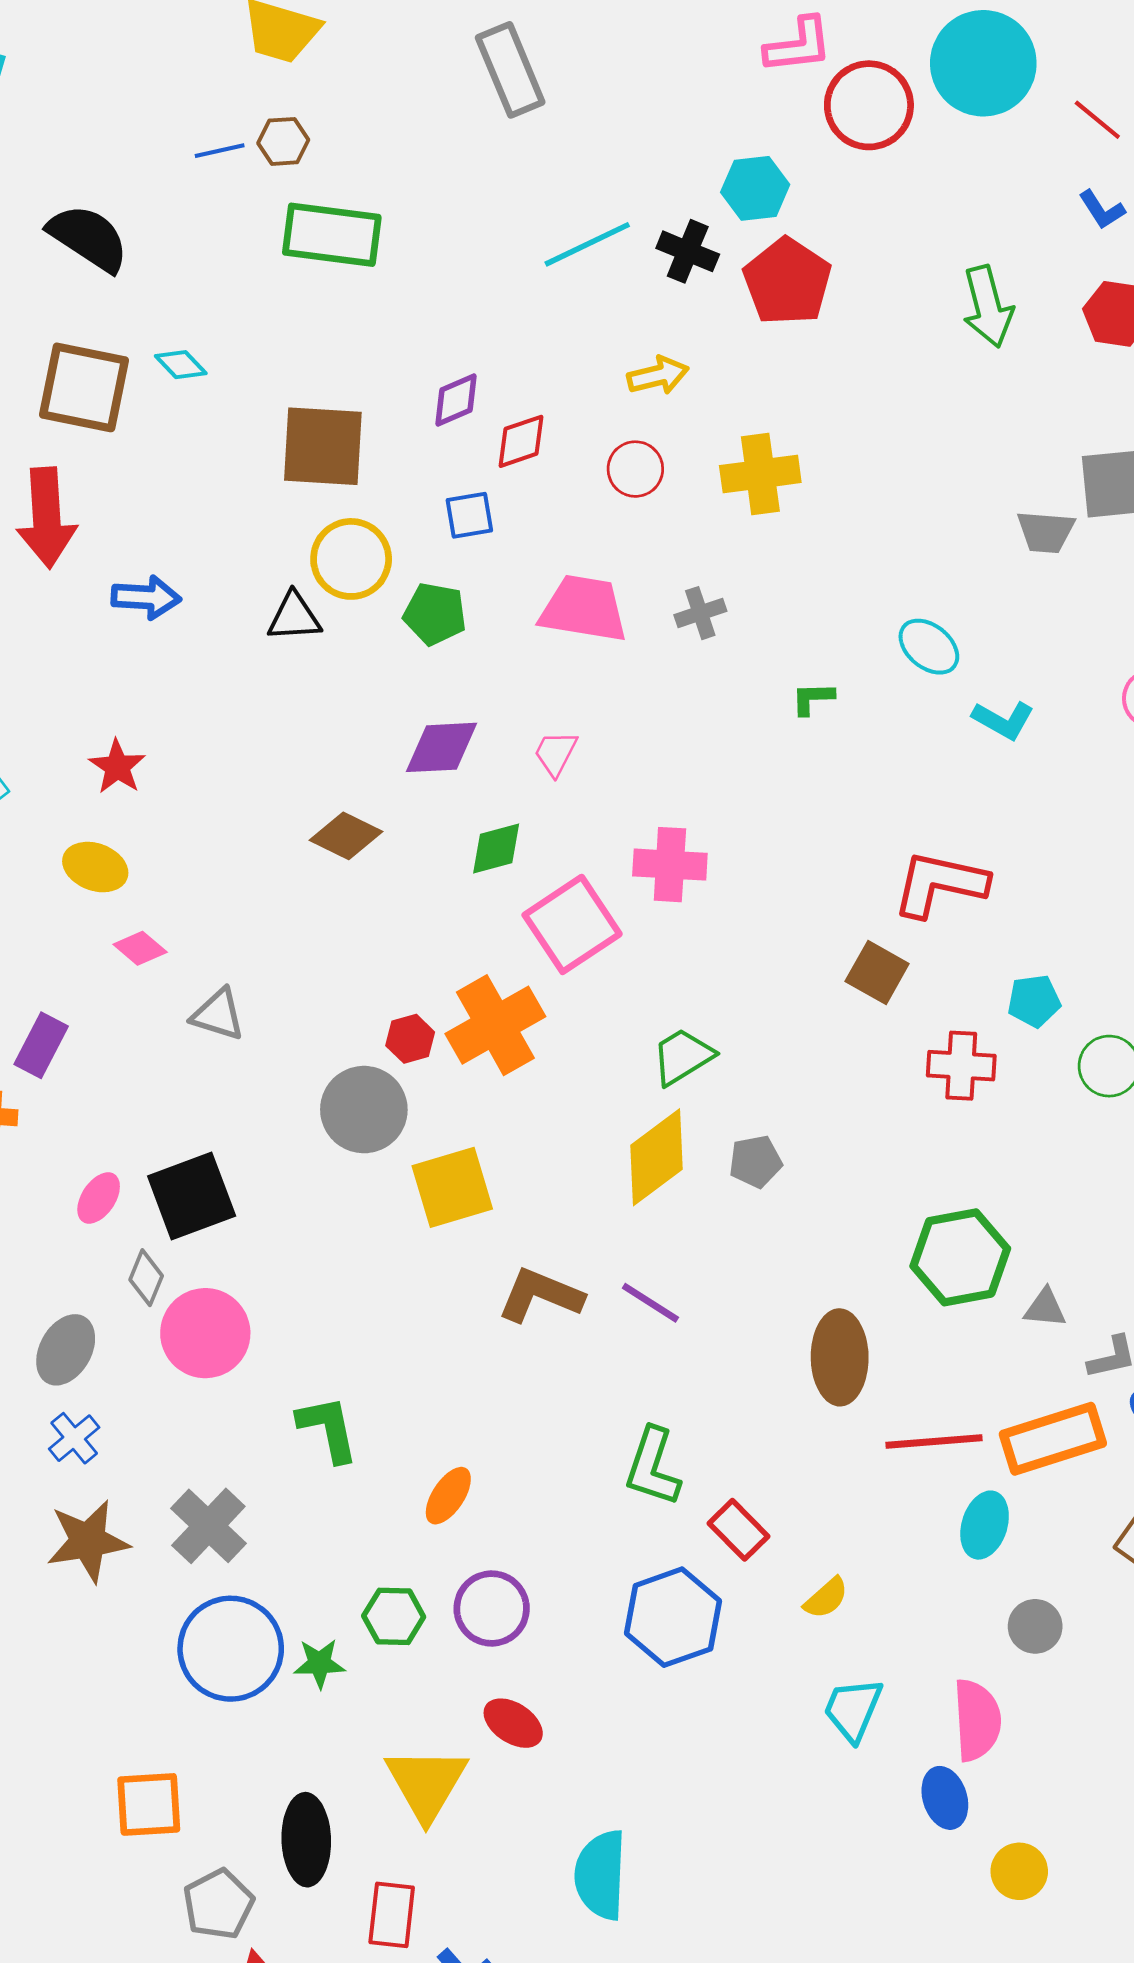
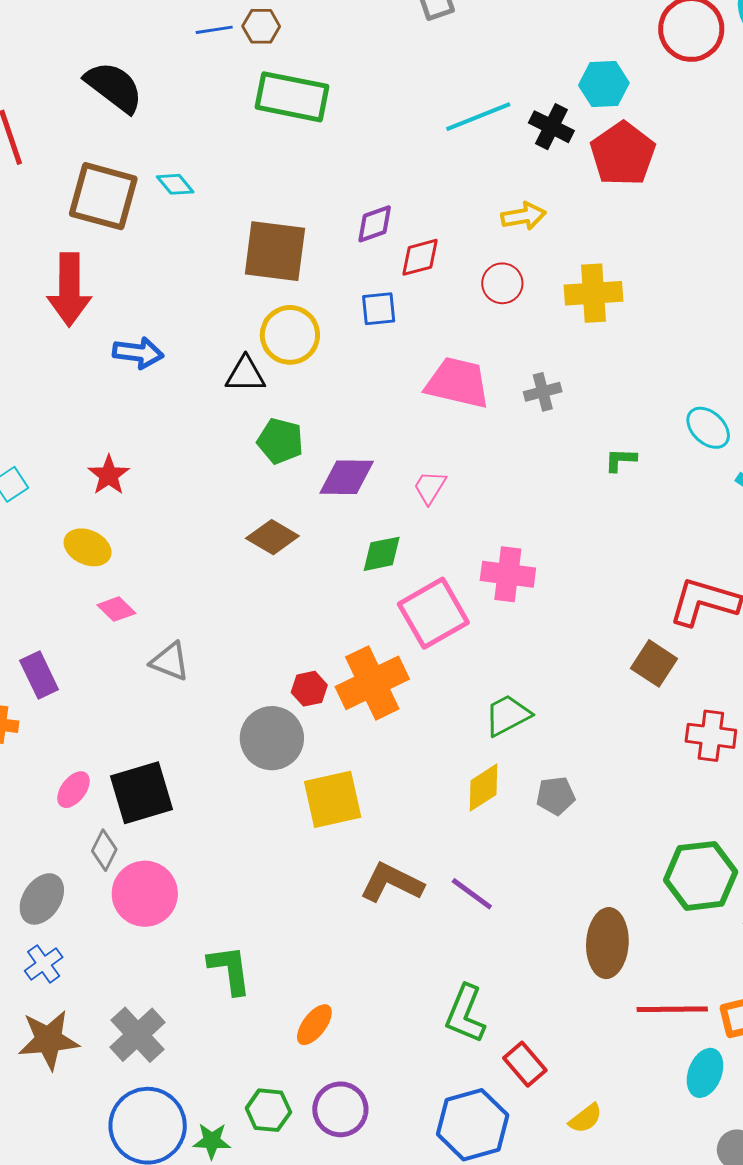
green pentagon: (435, 614) -> (280, 441), moved
purple rectangle: (41, 1045) -> (39, 675), turned -57
yellow diamond: (657, 1157) -> (484, 788), size x0.7

